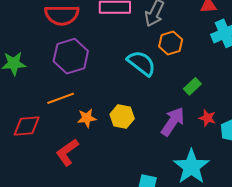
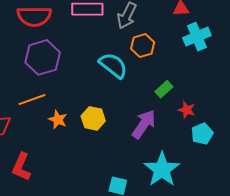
orange star: (87, 118) -> (58, 120), turned 30
red star: (207, 118) -> (187, 110), moved
red L-shape: (67, 152) -> (21, 167), moved, turned -32

